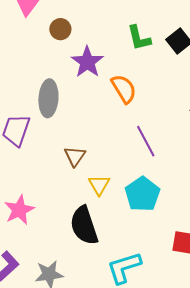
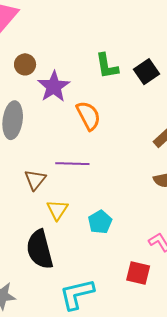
brown circle: (60, 29) -> (25, 64), moved
purple line: (146, 141) -> (72, 164), moved, turned -64
cyan pentagon: (142, 194) -> (100, 222), size x0.7

